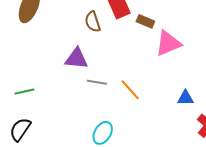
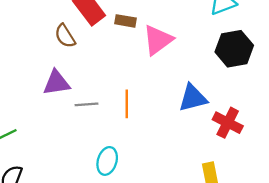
orange line: (130, 90) -> (127, 104), turned 55
blue triangle: (185, 98) -> (193, 98), size x1.5

